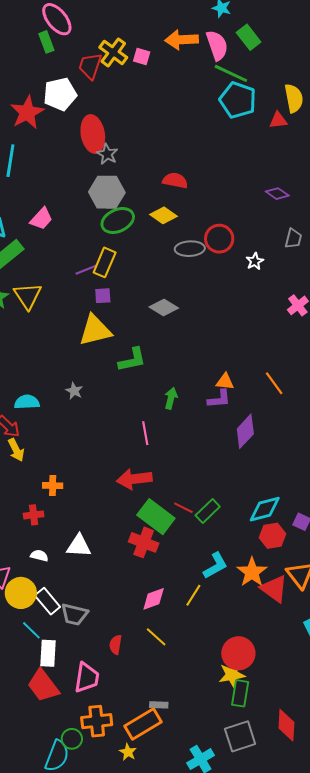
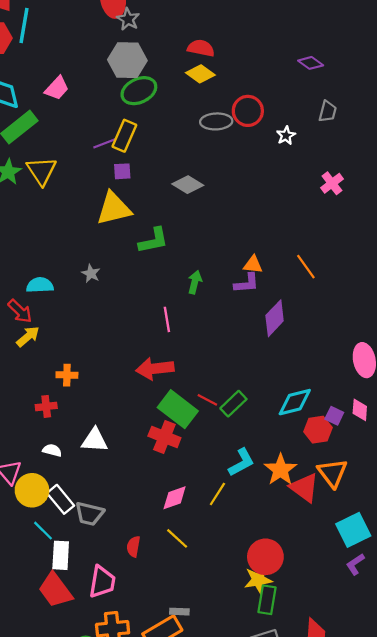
yellow diamond: (163, 215) -> (200, 74), moved
yellow arrow: (16, 450) -> (28, 337), turned -105
red hexagon: (273, 536) -> (318, 430), moved

